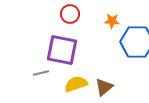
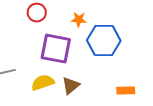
purple square: (62, 50) -> (56, 49), moved

